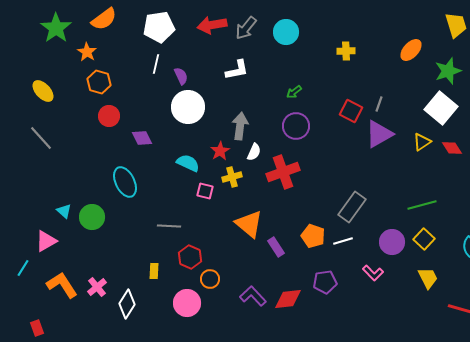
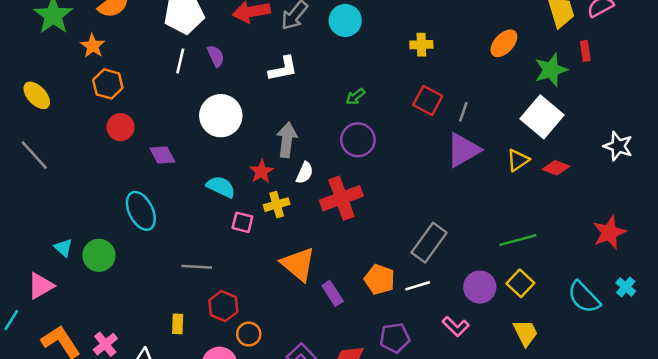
purple semicircle: (181, 76) -> (216, 56), moved
red square: (351, 111) -> (428, 100), moved
red diamond: (452, 148) -> (556, 168), turned -35

